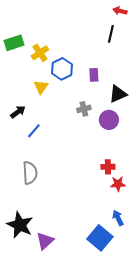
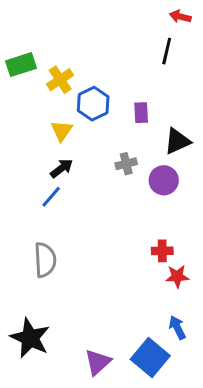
black arrow: (18, 112) -> (62, 168), moved
purple triangle: (45, 241) -> (98, 362), moved

